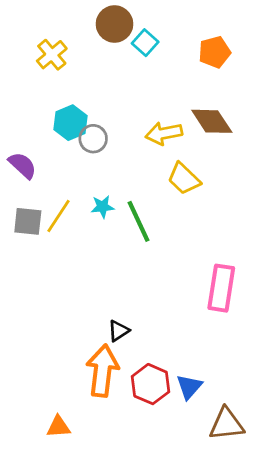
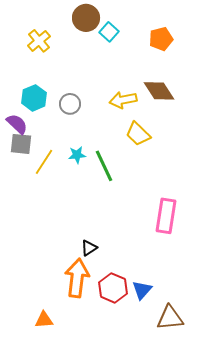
cyan hexagon: (70, 123) -> (34, 98), moved
gray square: (28, 221) -> (21, 144), moved

